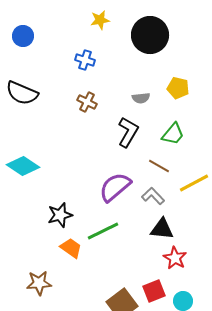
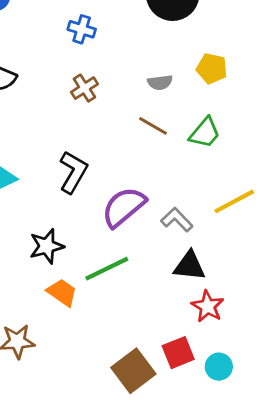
brown cross: (87, 102) -> (84, 88), turned 30
black L-shape: (128, 132) -> (73, 172), moved
brown line: (159, 166) -> (153, 126), moved

